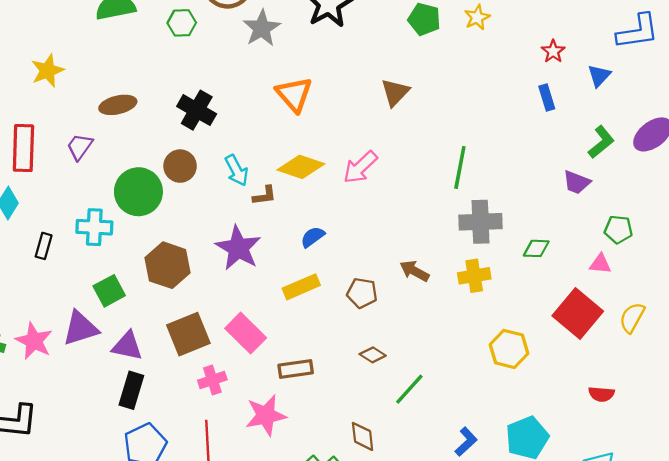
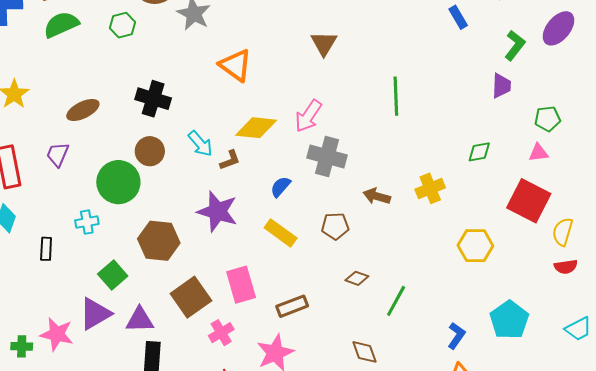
purple trapezoid: (577, 182) -> (501, 86), turned -96
gray cross: (481, 222) -> (327, 156), moved, turned 30
cyan cross: (94, 227) -> (87, 222), size x0.7
yellow rectangle: (301, 287) -> (281, 233), turned 72
yellow semicircle: (632, 318) -> (563, 232), moved
pink rectangle: (246, 333) -> (241, 285), turned 42

